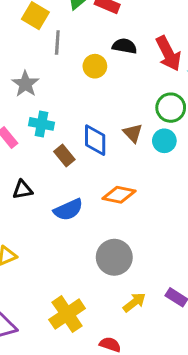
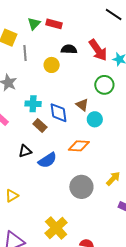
cyan cross: (41, 124) -> (33, 104), moved
cyan circle: (164, 141) -> (95, 119), moved
black triangle: (23, 190) -> (25, 151), moved
yellow arrow: (134, 302) -> (113, 179), moved

